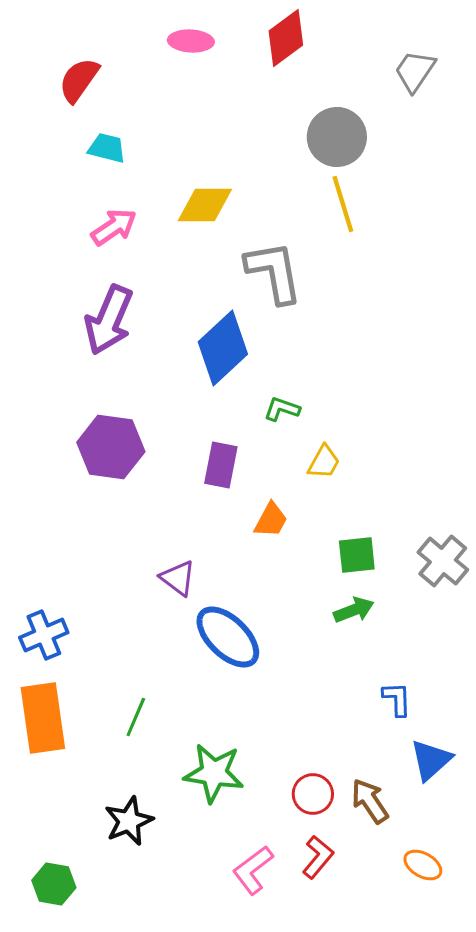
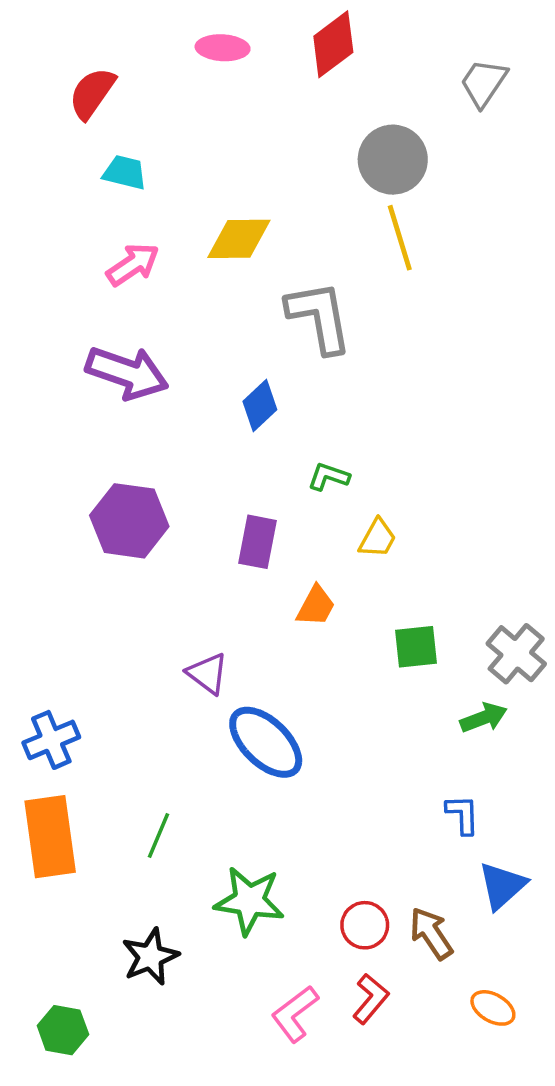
purple arrow: (109, 320) -> (127, 373), turned -94
blue diamond: (223, 348) -> (260, 405), size x0.6
green arrow: (354, 610) -> (484, 718), moved

